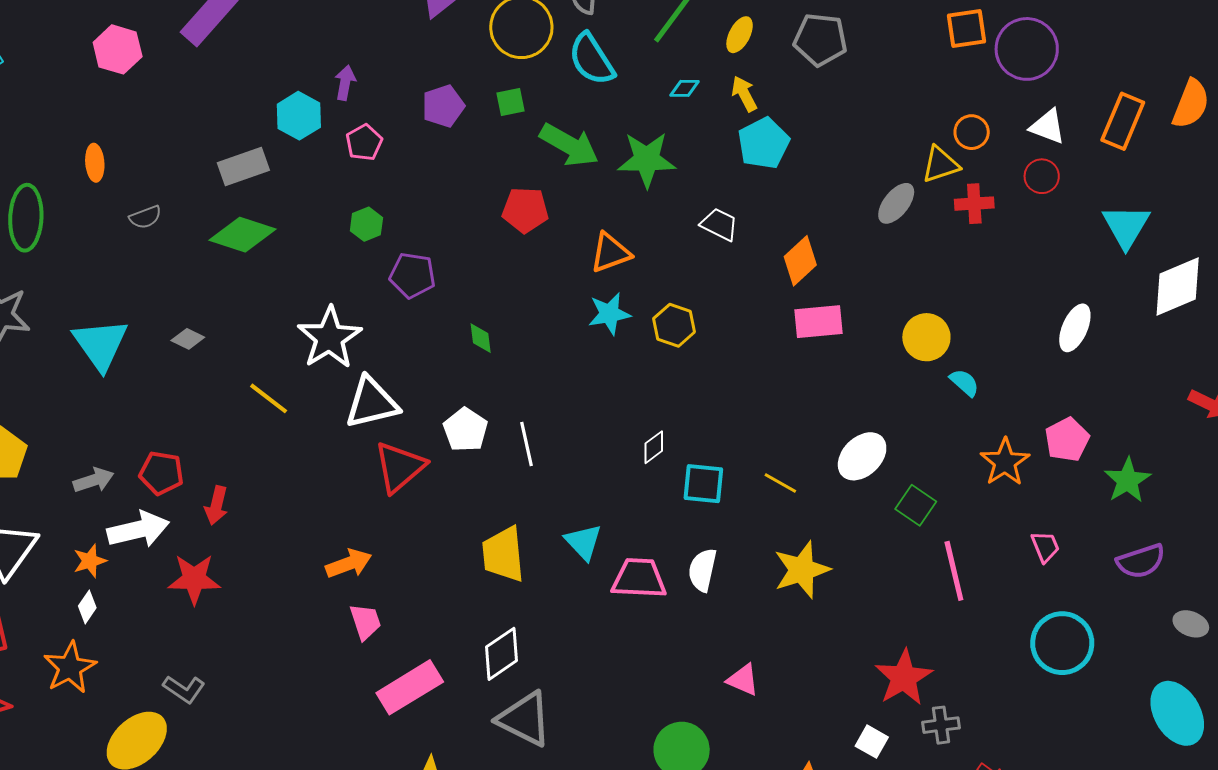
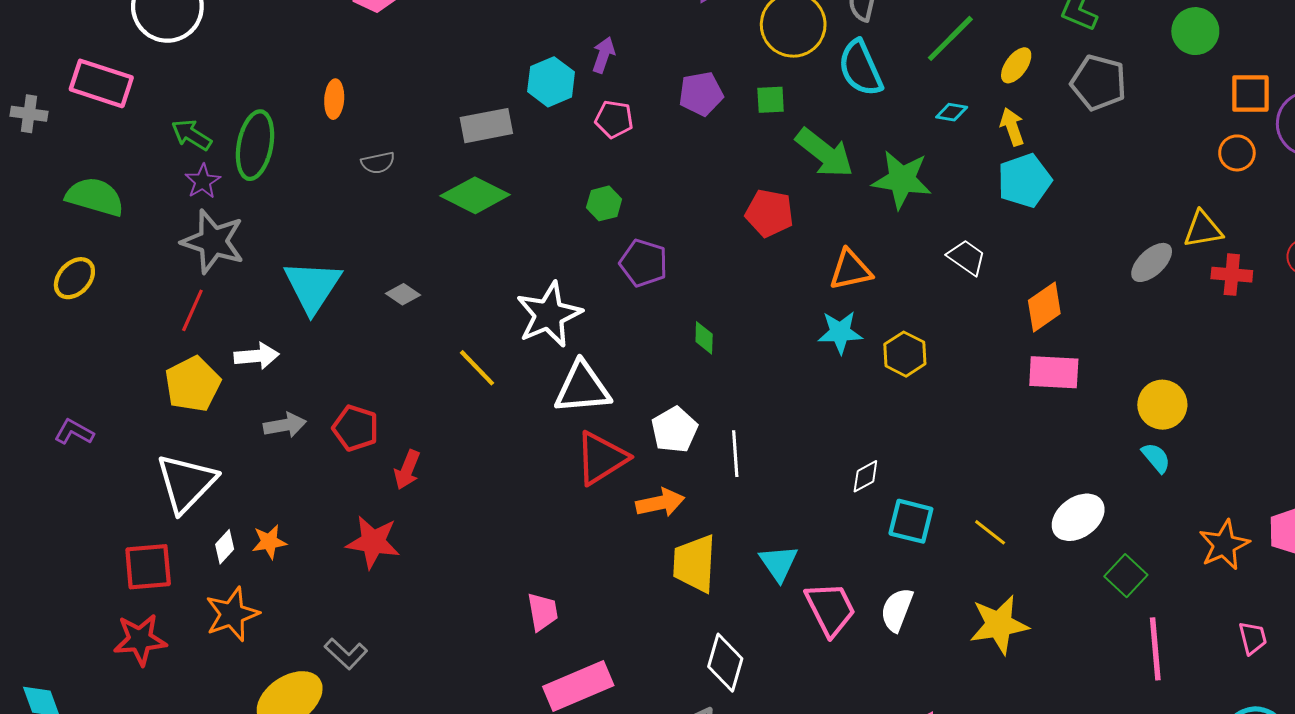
orange circle: (972, 132) -> (1237, 153), moved
pink pentagon: (364, 142) -> (614, 119), turned 30
cyan semicircle: (964, 383) -> (1156, 458), moved
white arrow: (138, 530) -> (257, 356), moved, size x0.7
orange star: (90, 561) -> (269, 542), moved
orange arrow: (349, 564) -> (660, 503), moved
pink trapezoid: (639, 578) -> (830, 609), turned 52
white diamond: (87, 607) -> (225, 547), moved
white diamond: (501, 654) -> (725, 663), moved, turned -48

